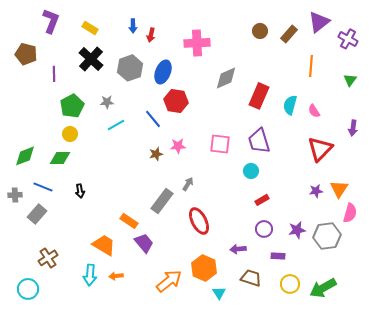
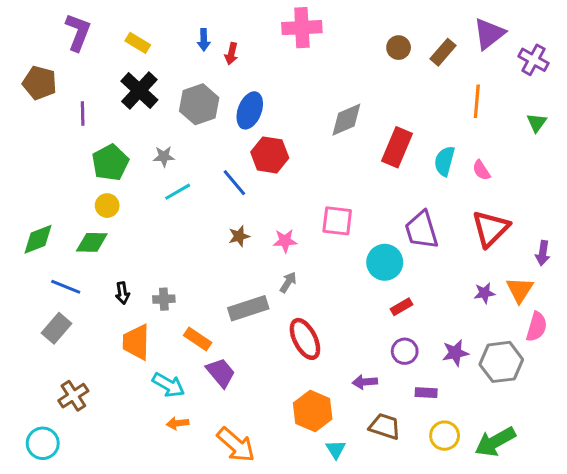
pink cross: (197, 43) -> (302, 28), moved
purple arrow: (353, 128) -> (543, 253), moved
purple trapezoid: (259, 141) -> (422, 230), moved
pink star: (178, 146) -> (285, 241), moved
cyan circle: (251, 171) -> (385, 262), size x1.5
gray cross: (15, 195) -> (164, 299), moved
gray rectangle: (162, 201) -> (248, 308), turned 35
orange trapezoid: (104, 245) -> (136, 342), moved, turned -120
cyan arrow: (90, 275) -> (168, 385), moved, turned -65
orange arrow: (169, 281) -> (236, 445), moved, turned 80

